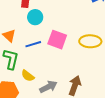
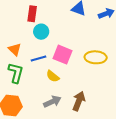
yellow semicircle: (28, 76) -> (53, 76), moved

